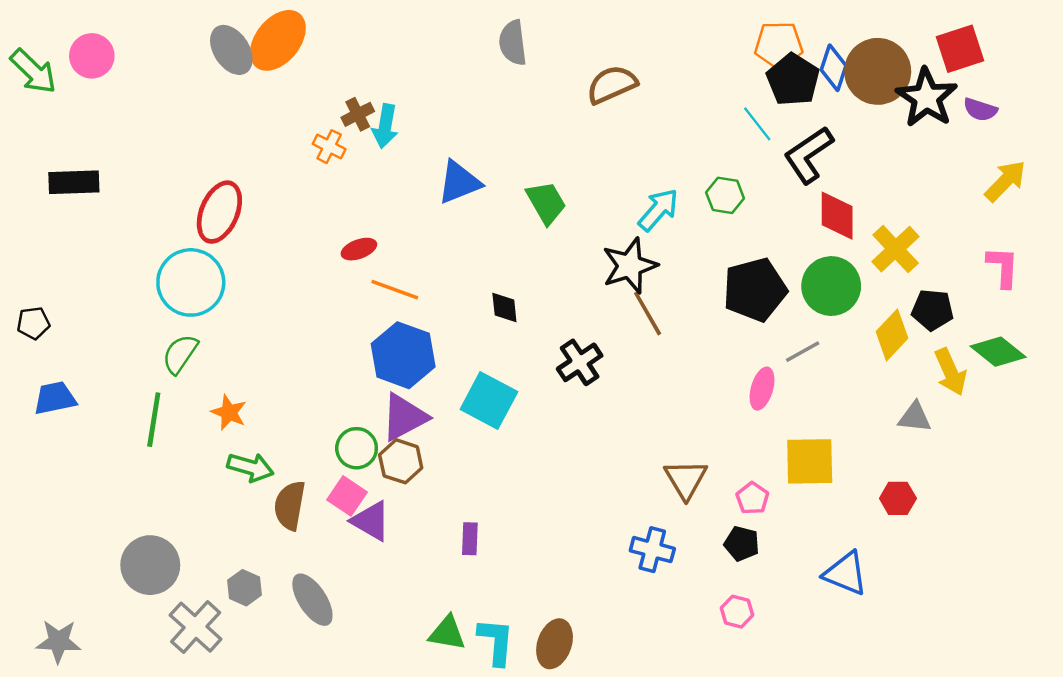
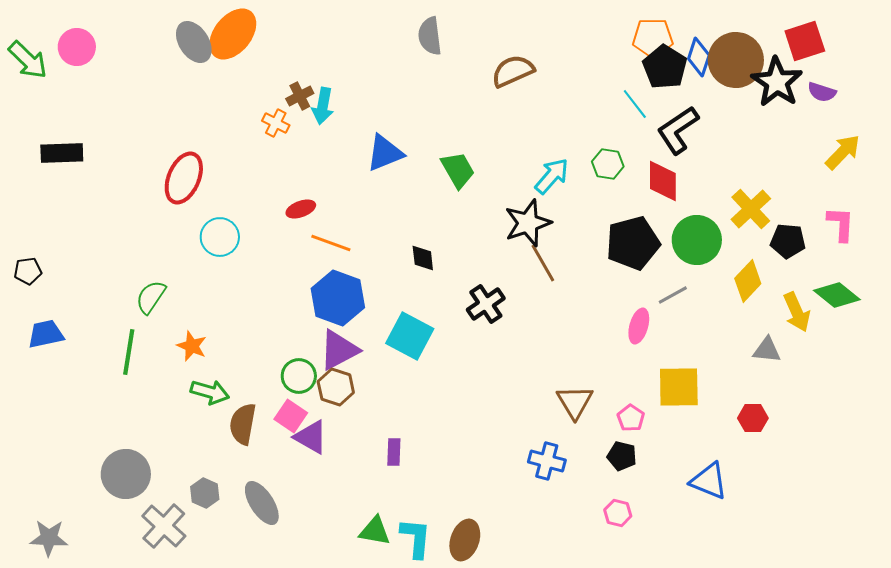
red diamond: (837, 216) -> (663, 181), moved
cyan circle: (191, 282) -> (220, 237), moved, size x0.7
black pentagon: (933, 310) -> (788, 241), moved

